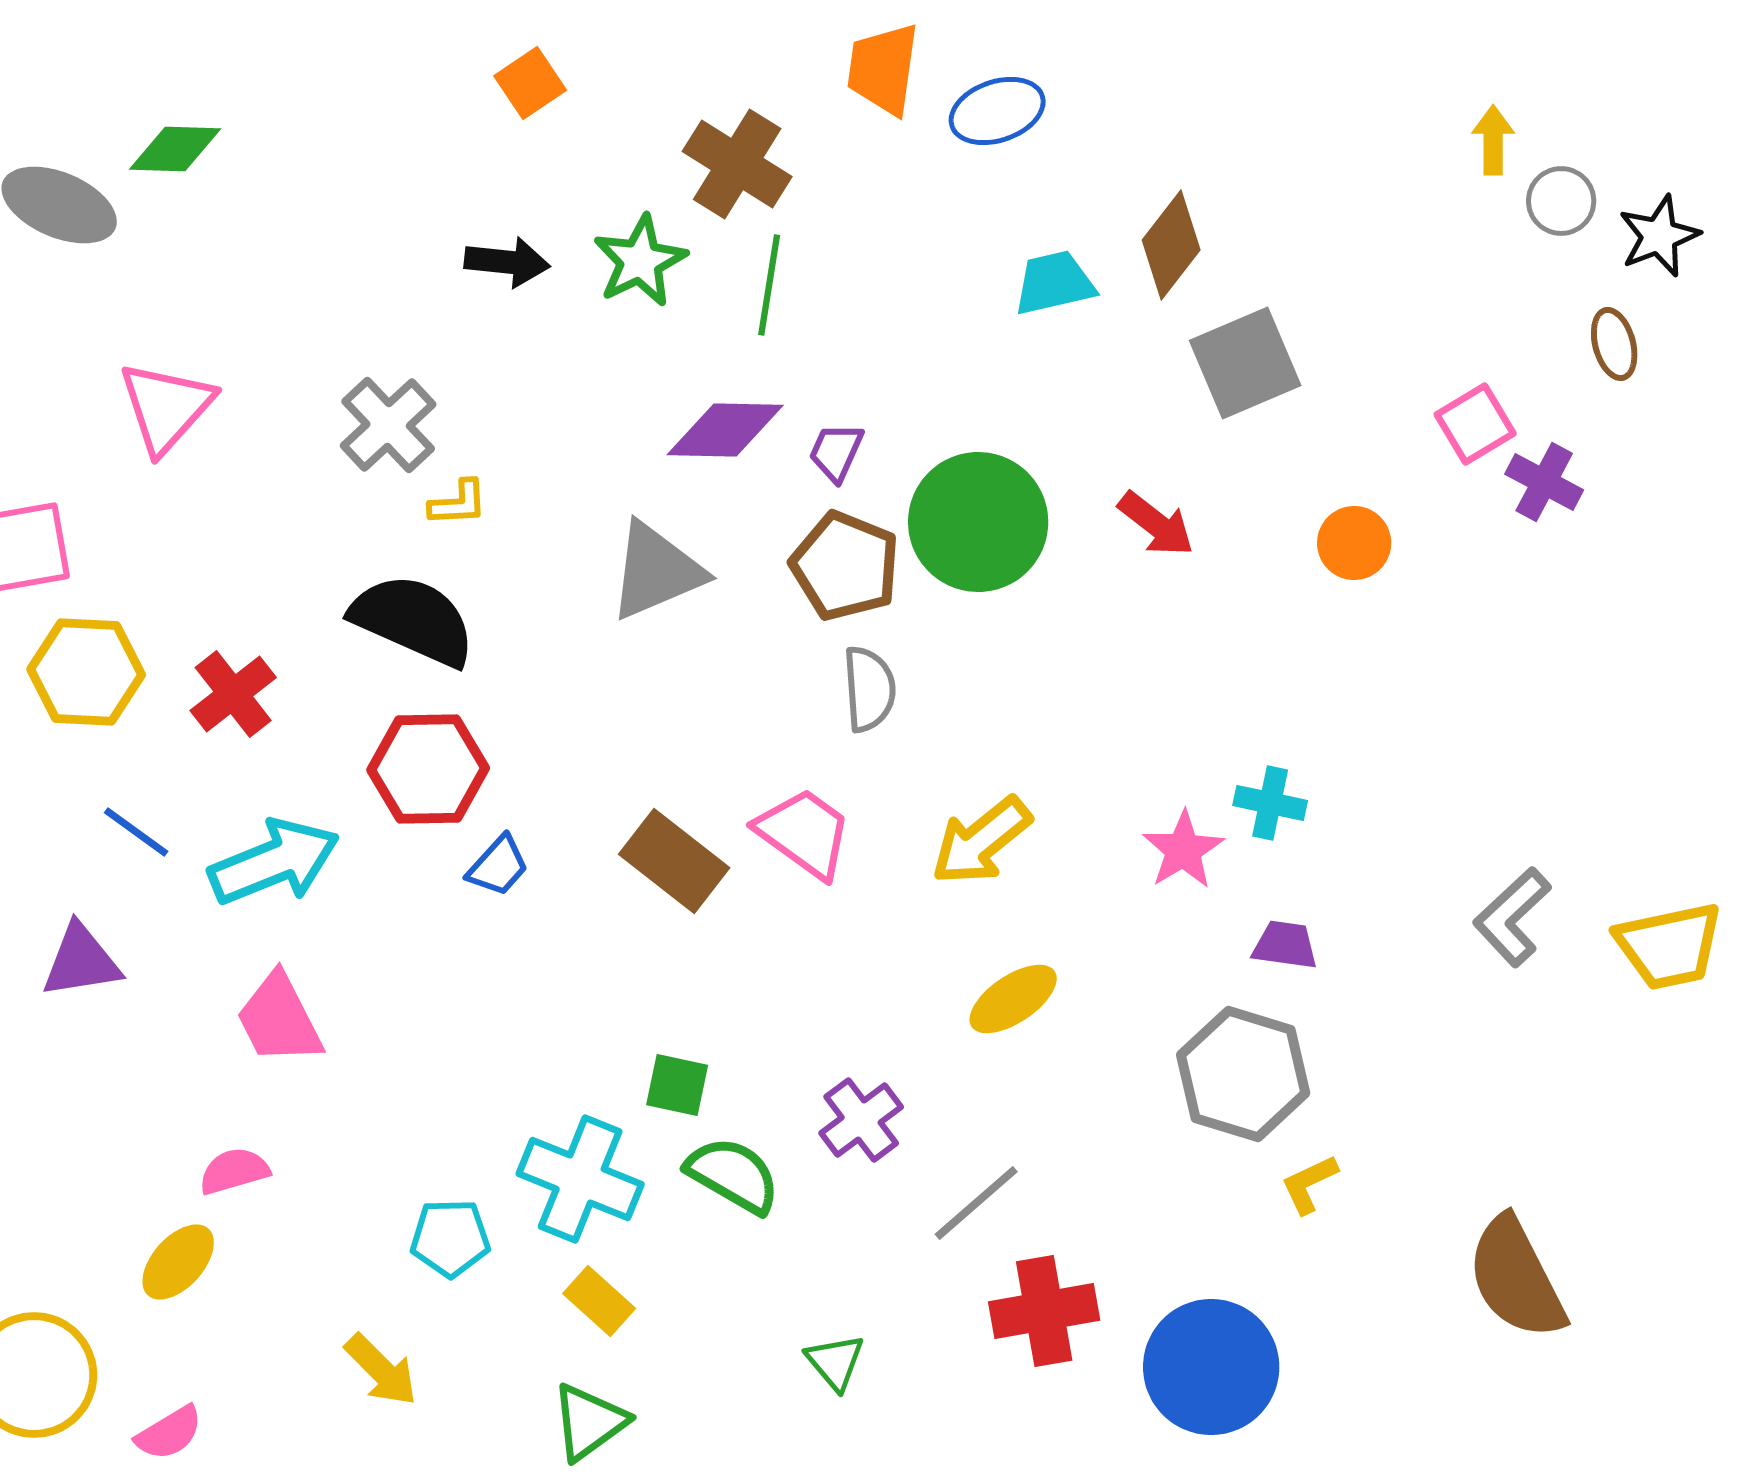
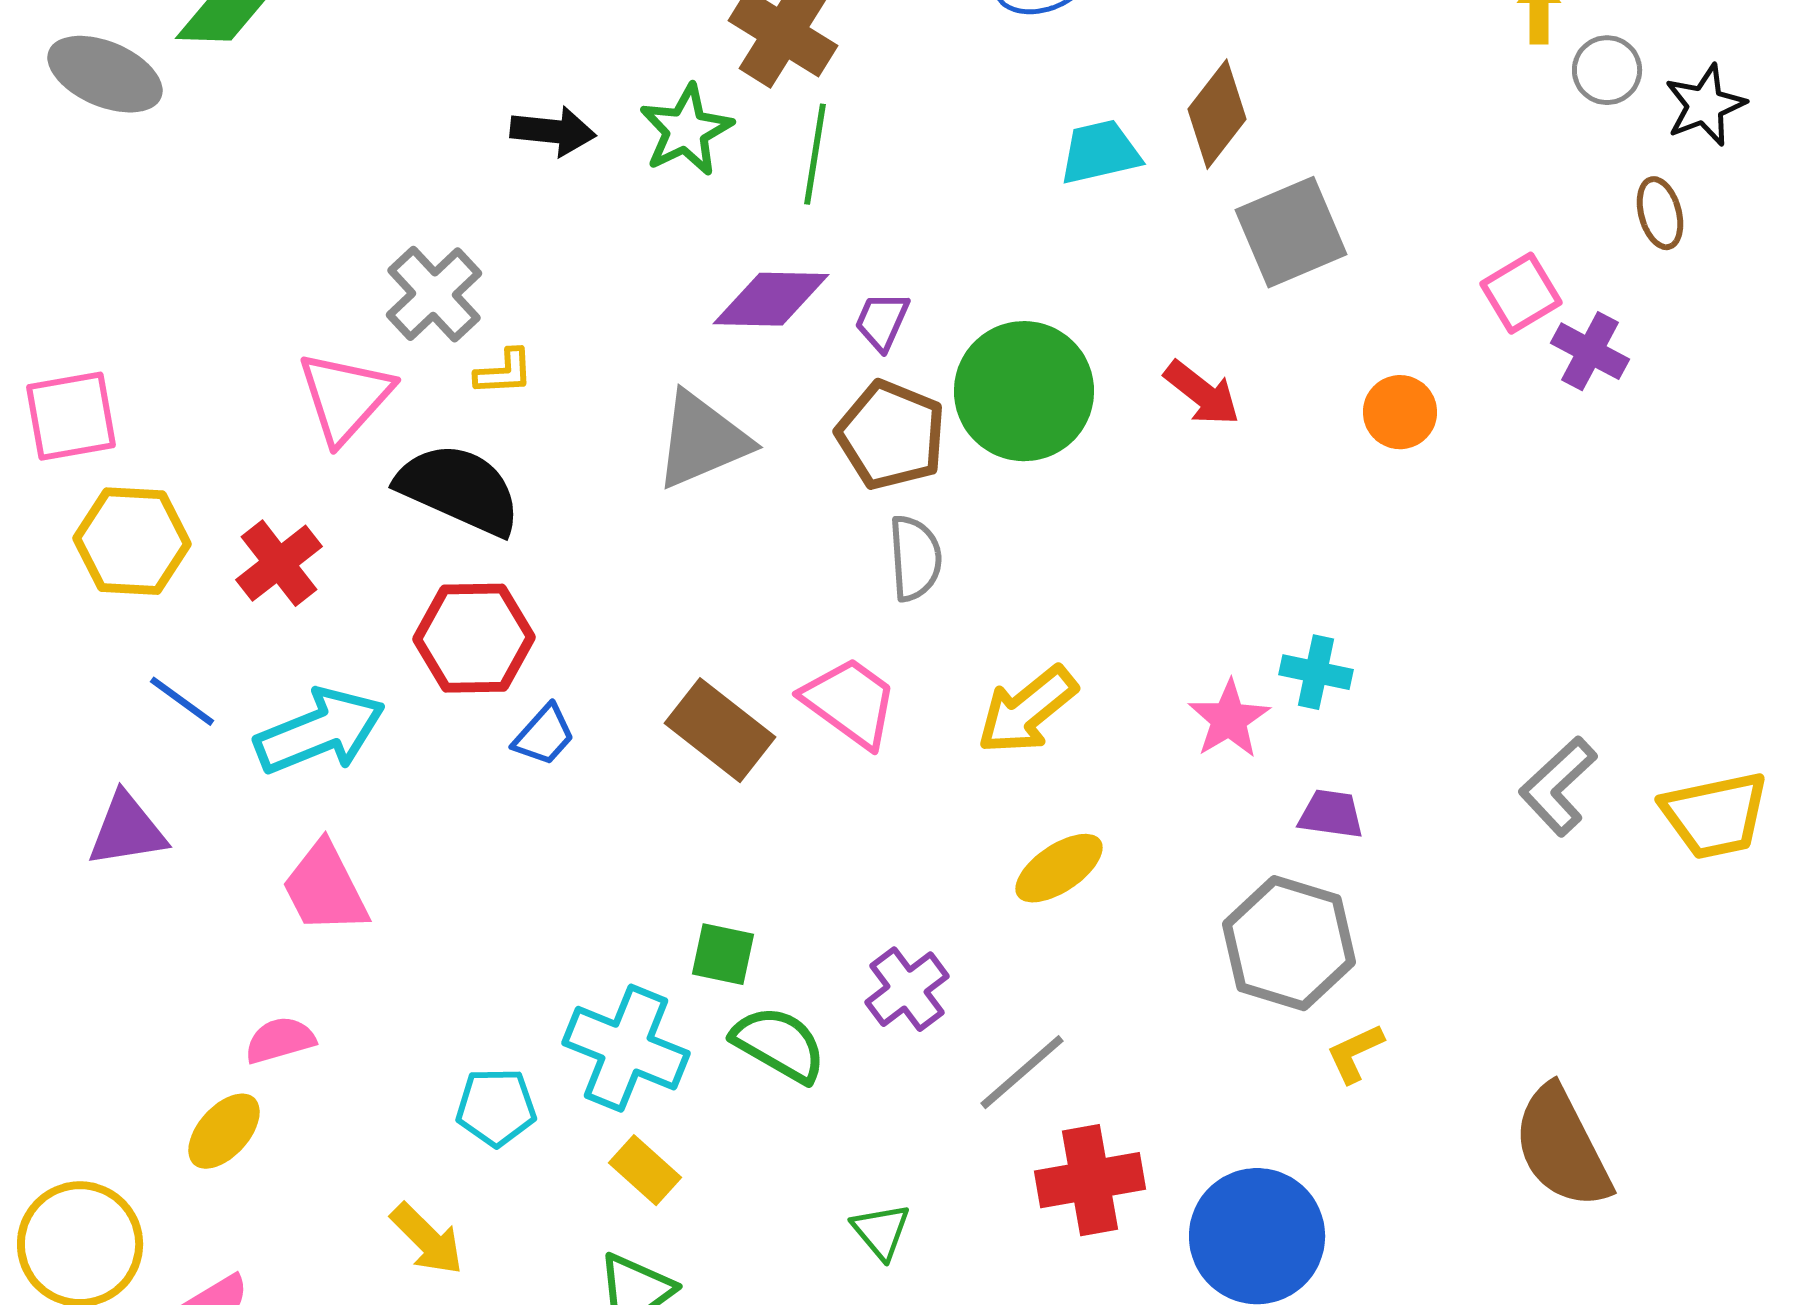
pink triangle: (166, 407) -> (345, 397), moved

